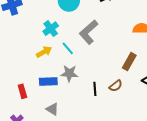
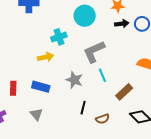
cyan line: (68, 48) -> (102, 75), moved
gray star: (69, 73) -> (74, 80), moved
brown semicircle: (116, 86) -> (102, 119), moved

